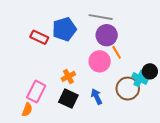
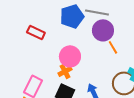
blue pentagon: (64, 29) -> (72, 16), moved
pink circle: (100, 61) -> (70, 56), moved

